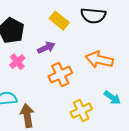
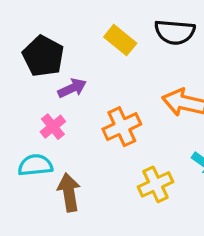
purple arrow: (46, 48) -> (72, 88), moved
pink cross: (17, 62) -> (53, 127), moved

